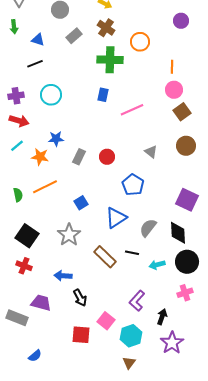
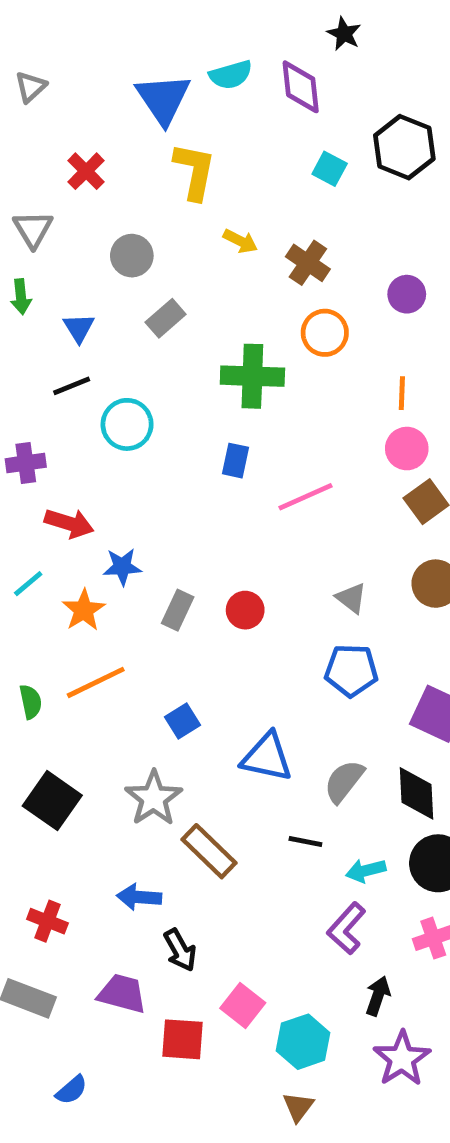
purple circle: (181, 21) -> (407, 294), moved
brown cross: (106, 28) -> (308, 263), moved
blue triangle: (38, 40) -> (79, 328), turned 40
cyan circle: (51, 95) -> (127, 424), moved
red arrow: (19, 121) -> (69, 523), moved
orange star: (40, 157) -> (84, 610), turned 30
blue pentagon: (133, 185) -> (351, 670), moved, turned -30
blue triangle: (116, 218) -> (267, 757), turned 45
brown rectangle: (105, 257) -> (209, 851), moved
red cross: (24, 266) -> (47, 921), moved
purple L-shape: (137, 301) -> (346, 928), moved
purple trapezoid: (41, 303) -> (122, 993), moved

